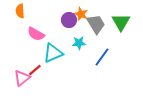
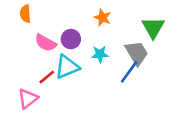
purple circle: (69, 20) -> (71, 39), moved
gray trapezoid: (96, 24) -> (137, 53), moved
red line: (35, 70) -> (47, 77), moved

